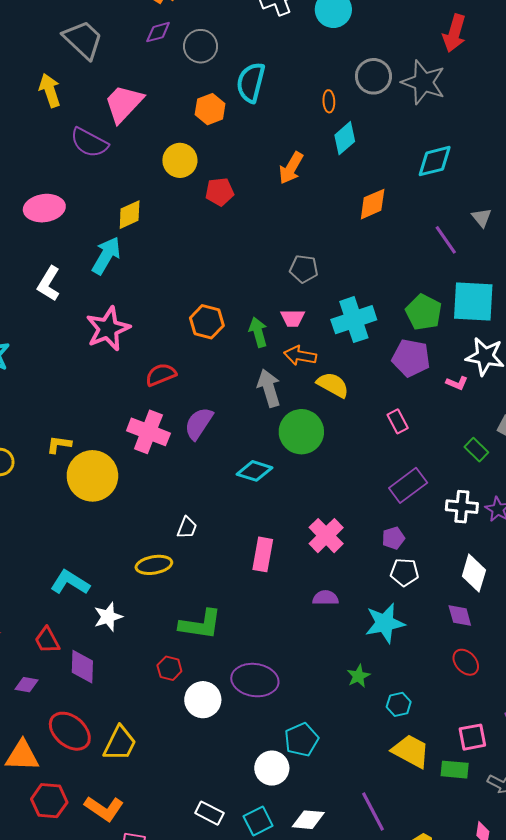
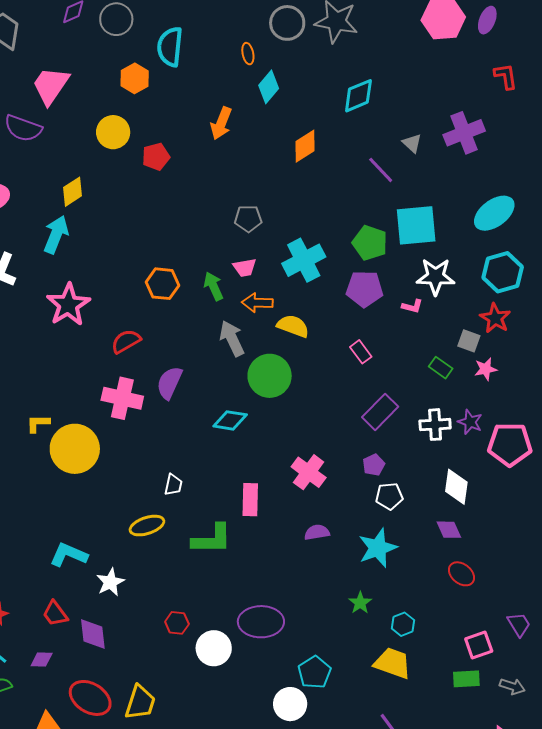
green L-shape: (200, 624) -> (212, 539), moved
yellow trapezoid: (411, 751) -> (393, 663), moved

